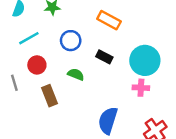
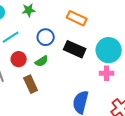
black rectangle: (104, 57) -> (75, 49), size x1.5
green semicircle: (76, 74) -> (42, 61), moved, turned 128

